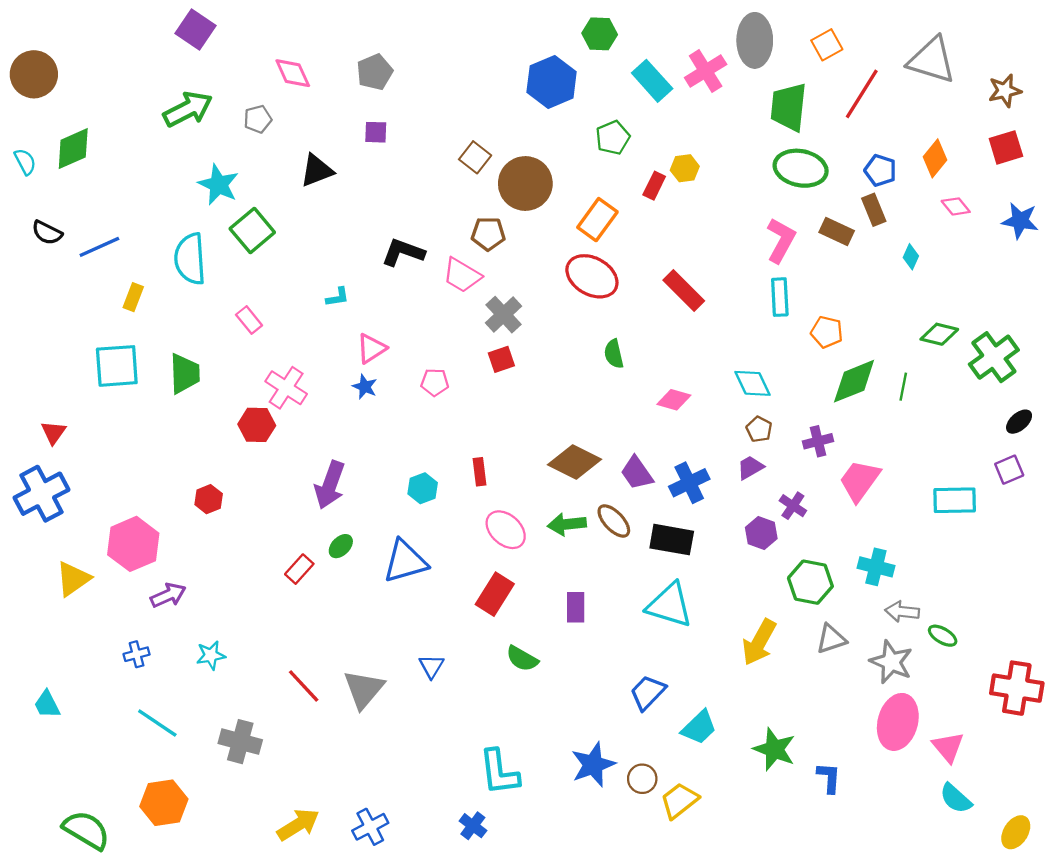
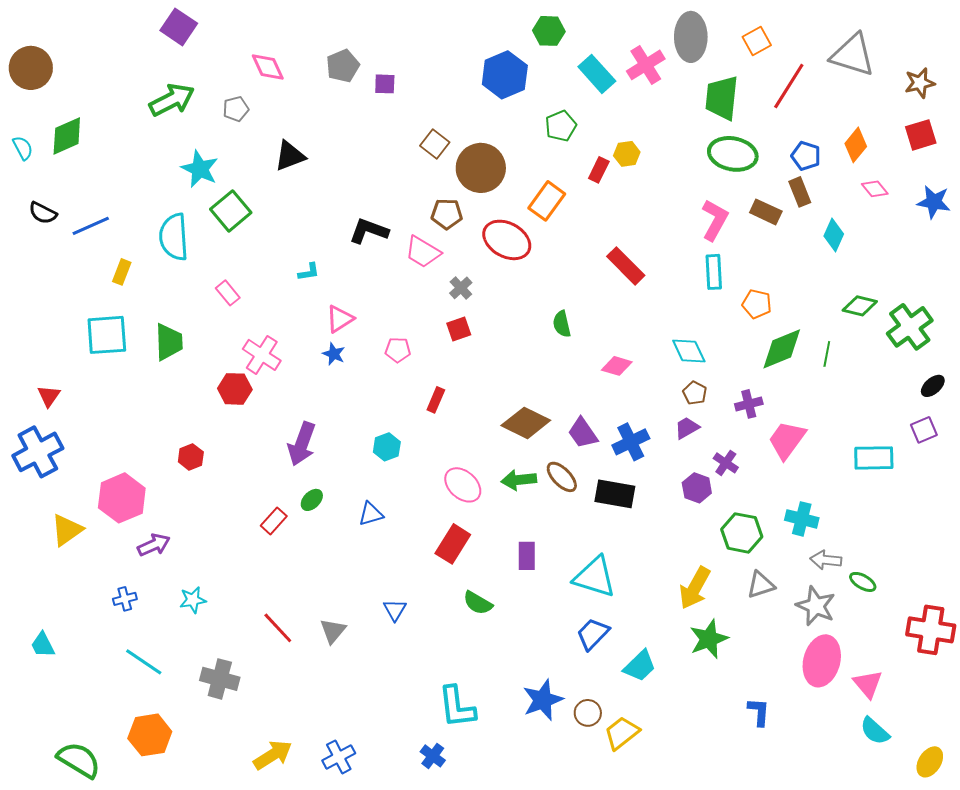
purple square: (376, 132) -> (385, 84), moved
cyan diamond: (911, 257) -> (834, 235), size x1.4
red ellipse: (592, 276) -> (507, 240), moved
gray cross: (504, 315) -> (461, 288), size x0.7
red rectangle: (479, 472) -> (436, 400), moved, turned 30
blue triangle: (405, 561) -> (371, 514), size x0.6
cyan triangle: (670, 605) -> (595, 577), moved
gray triangle: (364, 689) -> (333, 631), size x0.7
green star: (774, 749) -> (709, 639), moved, turned 30

